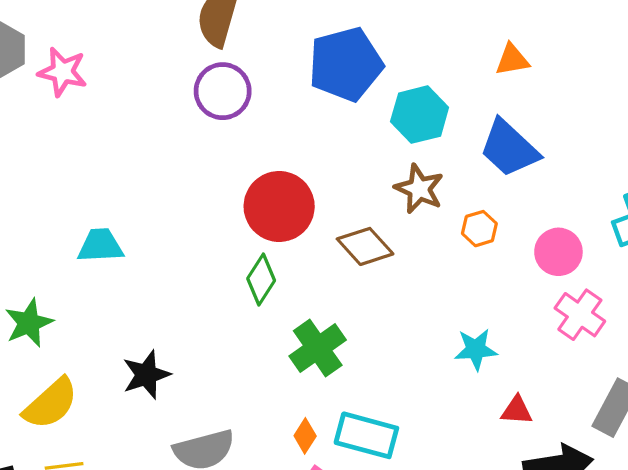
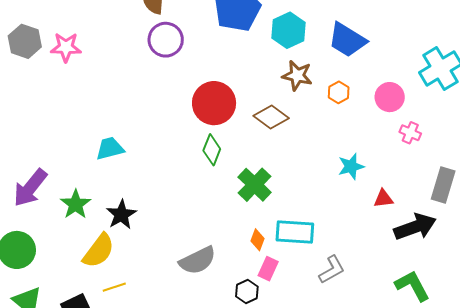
pink cross: (580, 315) -> (410, 133), size x0.7
black star: (146, 375) -> (121, 215), moved

